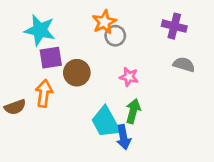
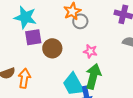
orange arrow: (44, 93) -> (24, 78), moved
green arrow: (133, 111) -> (93, 76), size x1.4

